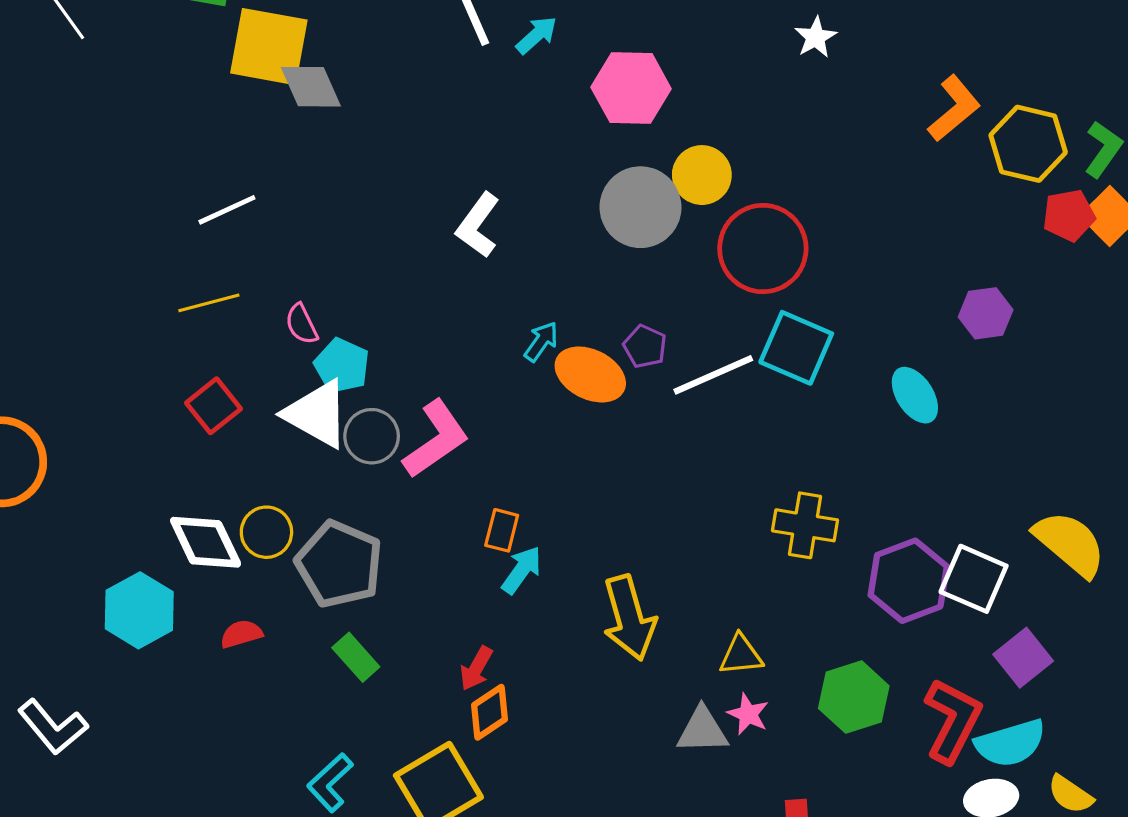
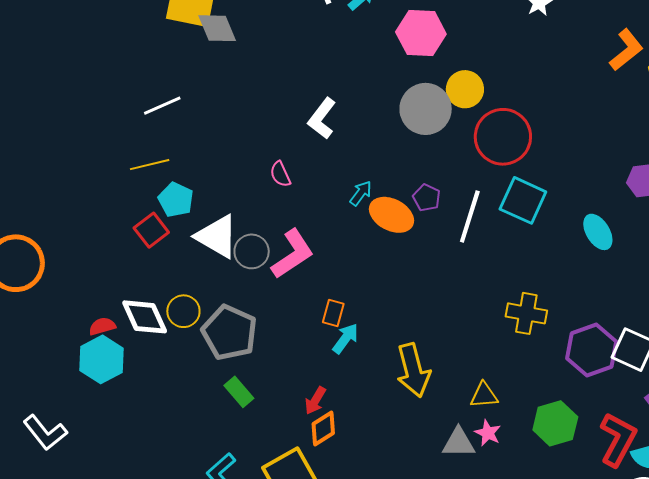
pink semicircle: (302, 324) -> (280, 174), moved
cyan pentagon: (342, 366) -> (176, 200), moved
white line: (713, 375) -> (470, 217), turned -50
red semicircle: (241, 634) -> (102, 326), moved

